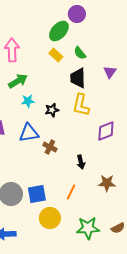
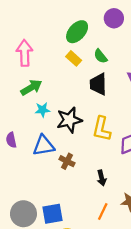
purple circle: (77, 14) -> (114, 18), moved
yellow L-shape: (81, 105) -> (102, 129), moved
black star: (52, 110) -> (69, 120), size x1.6
orange line: (71, 192) -> (103, 211), moved

